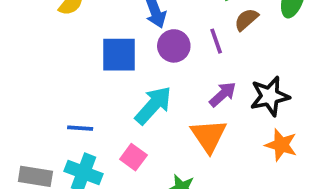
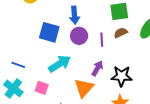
purple arrow: (223, 94) -> (97, 68), turned -35
pink square: (133, 157) -> (42, 88), turned -32

